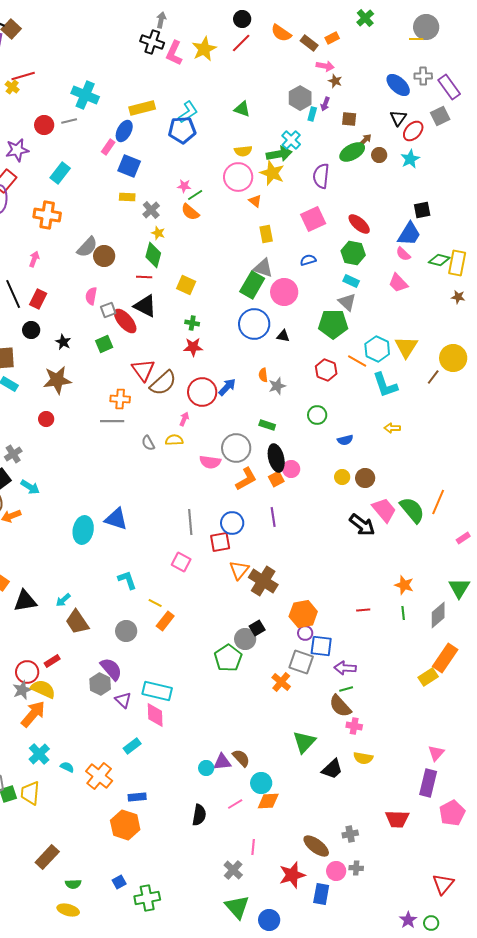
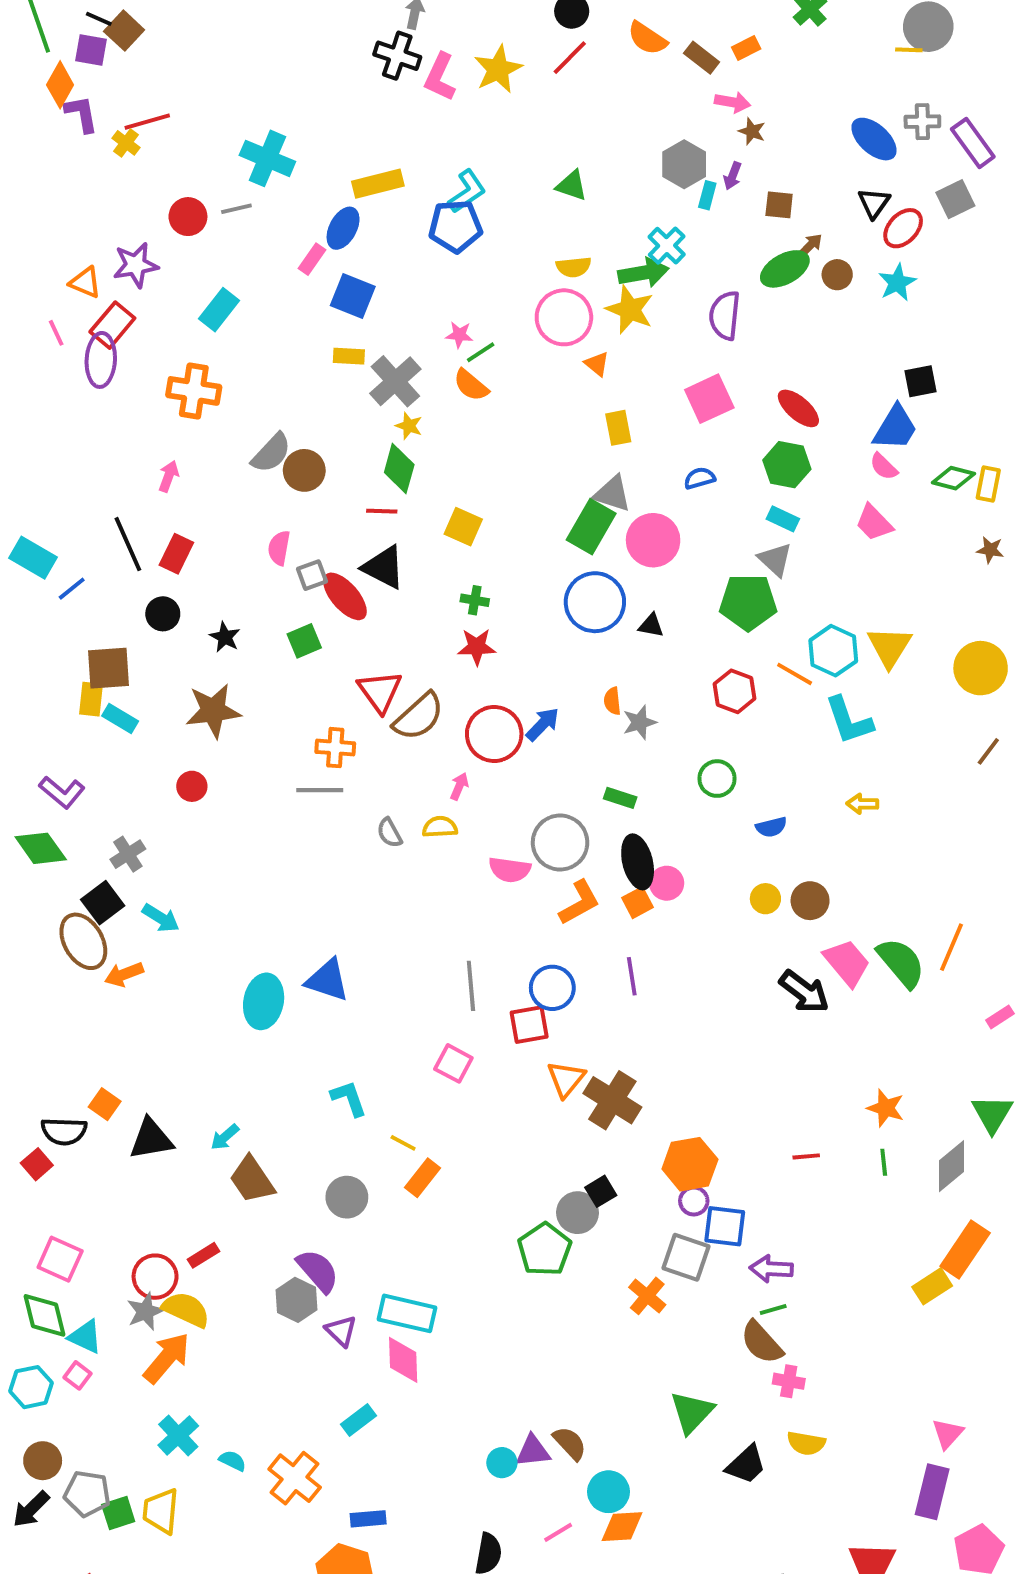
gray cross: (151, 210) -> (395, 381), size x1.5
yellow rectangle: (457, 263) -> (988, 484), size x0.7
brown line: (433, 377) -> (988, 751), moved

